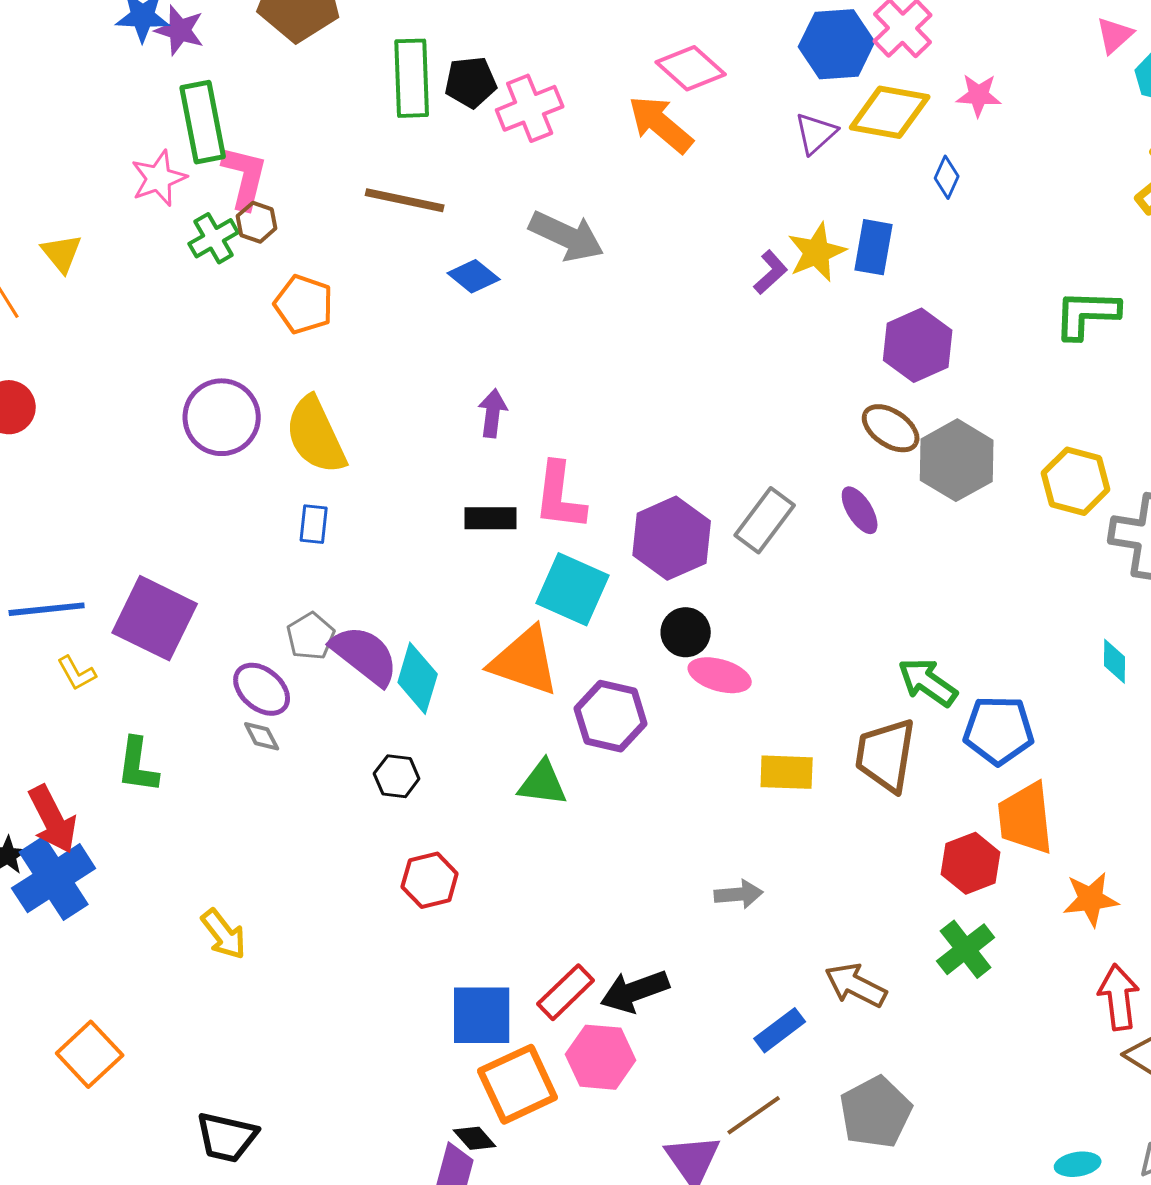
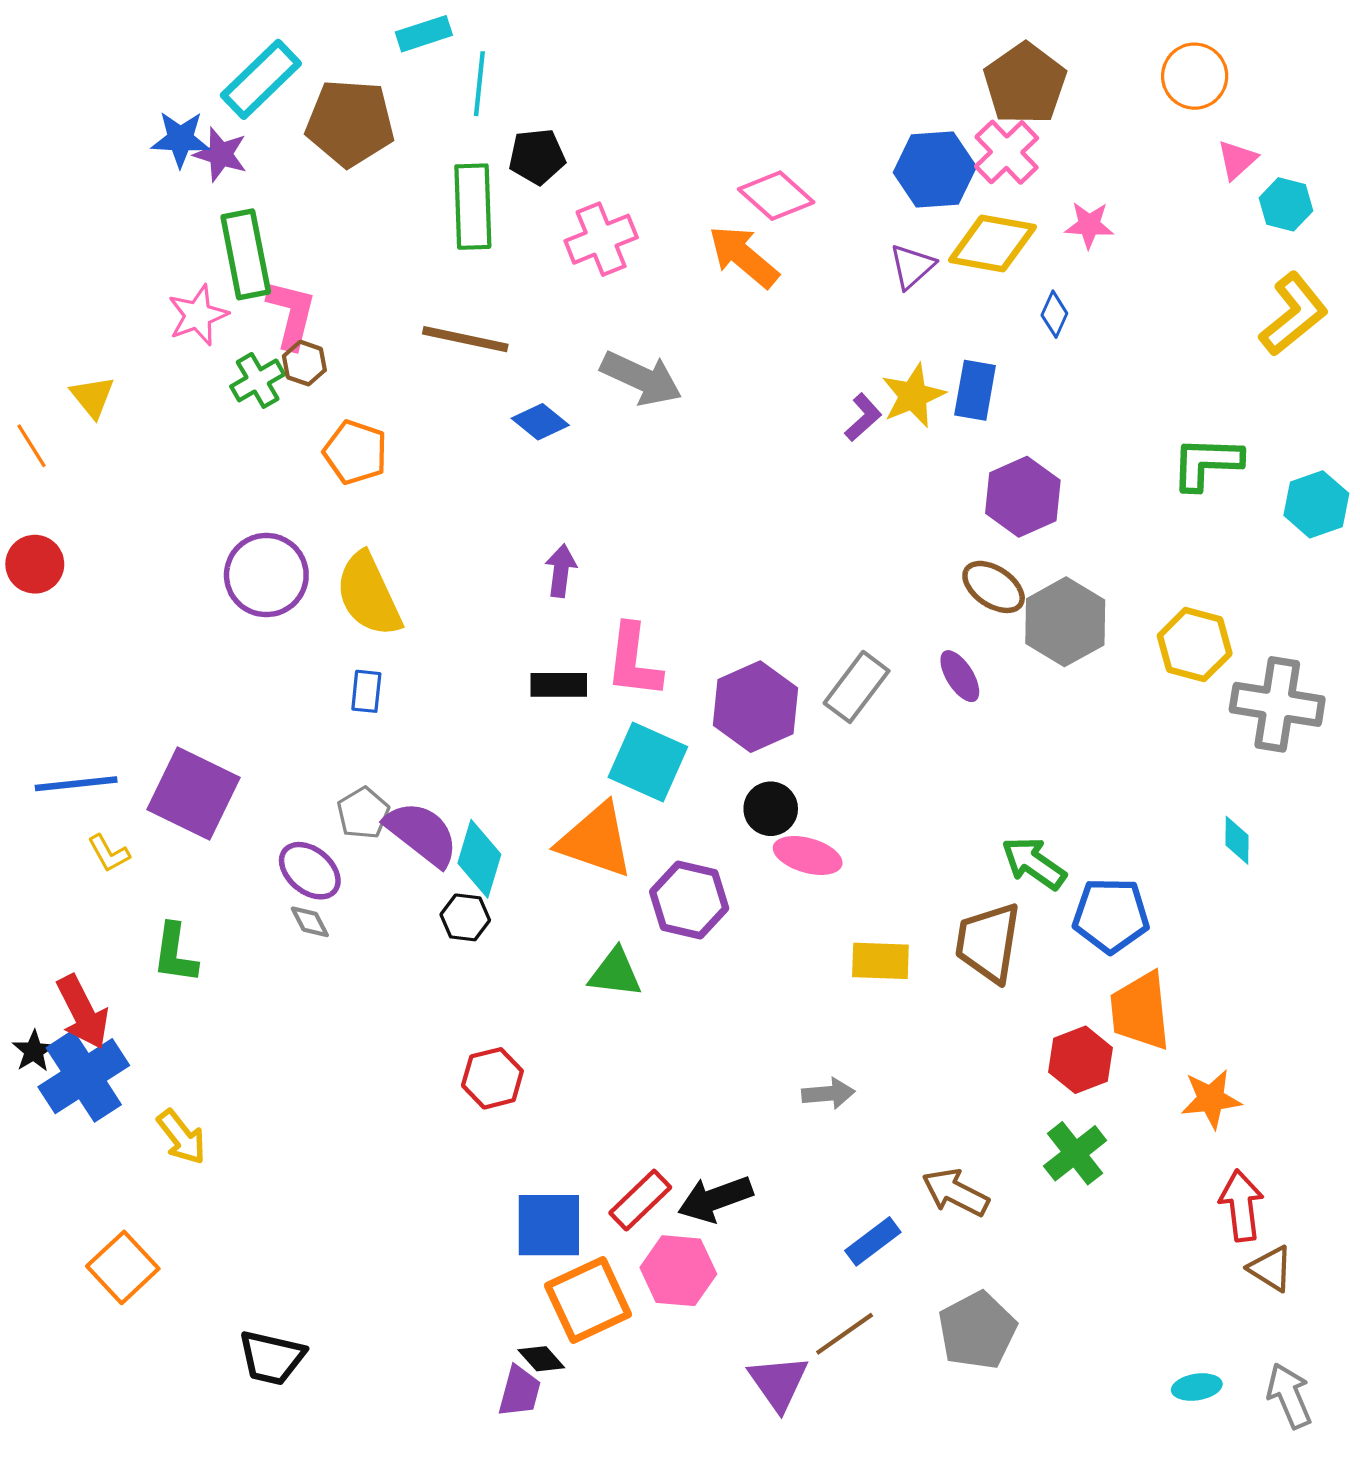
black pentagon: (471, 82) -> (537, 157), moved
black hexagon: (397, 776) -> (465, 917), moved
yellow arrow: (224, 934) -> (182, 1137), moved

